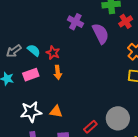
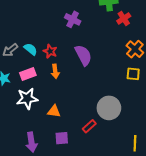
purple semicircle: (101, 34) -> (83, 55), moved
white star: (31, 112) -> (27, 99), moved
gray circle: (118, 118) -> (109, 108), moved

